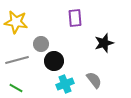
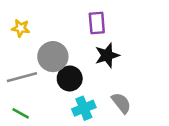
yellow star: (16, 22) -> (21, 28), size x0.6
black star: (104, 43) -> (107, 55), moved
gray circle: (41, 44) -> (53, 57), size x1.5

